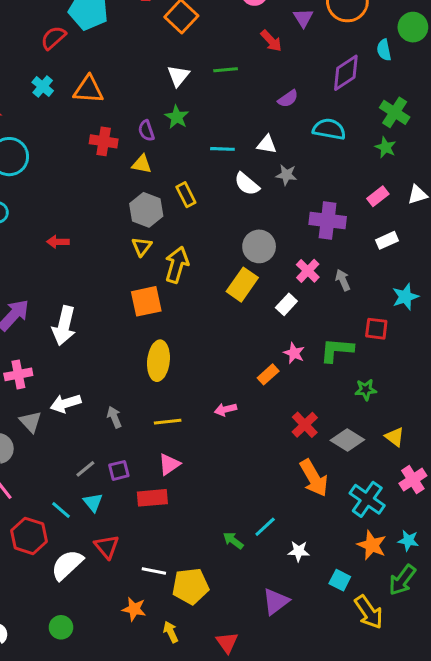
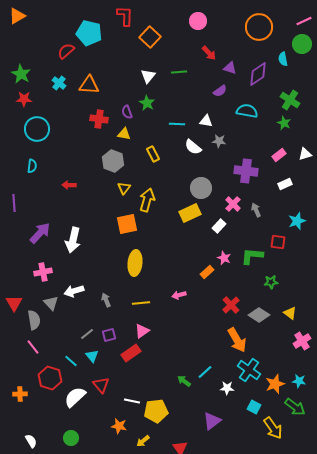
purple triangle: (303, 18) -> (230, 68), moved, turned -40
gray hexagon: (146, 210) -> (113, 161), moved
yellow rectangle: (242, 285) -> (190, 213), turned 30
red rectangle: (152, 498) -> (131, 353), turned -30
cyan cross: (367, 499) -> (249, 370), moved
orange star: (372, 545) -> (275, 384), turned 30
green arrow: (402, 580) -> (295, 407), turned -90
yellow arrow: (171, 632) -> (143, 441), turned -104

